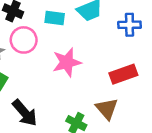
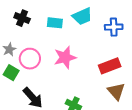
pink circle: (24, 40) -> (30, 59), moved
brown triangle: (107, 109) -> (116, 91), moved

